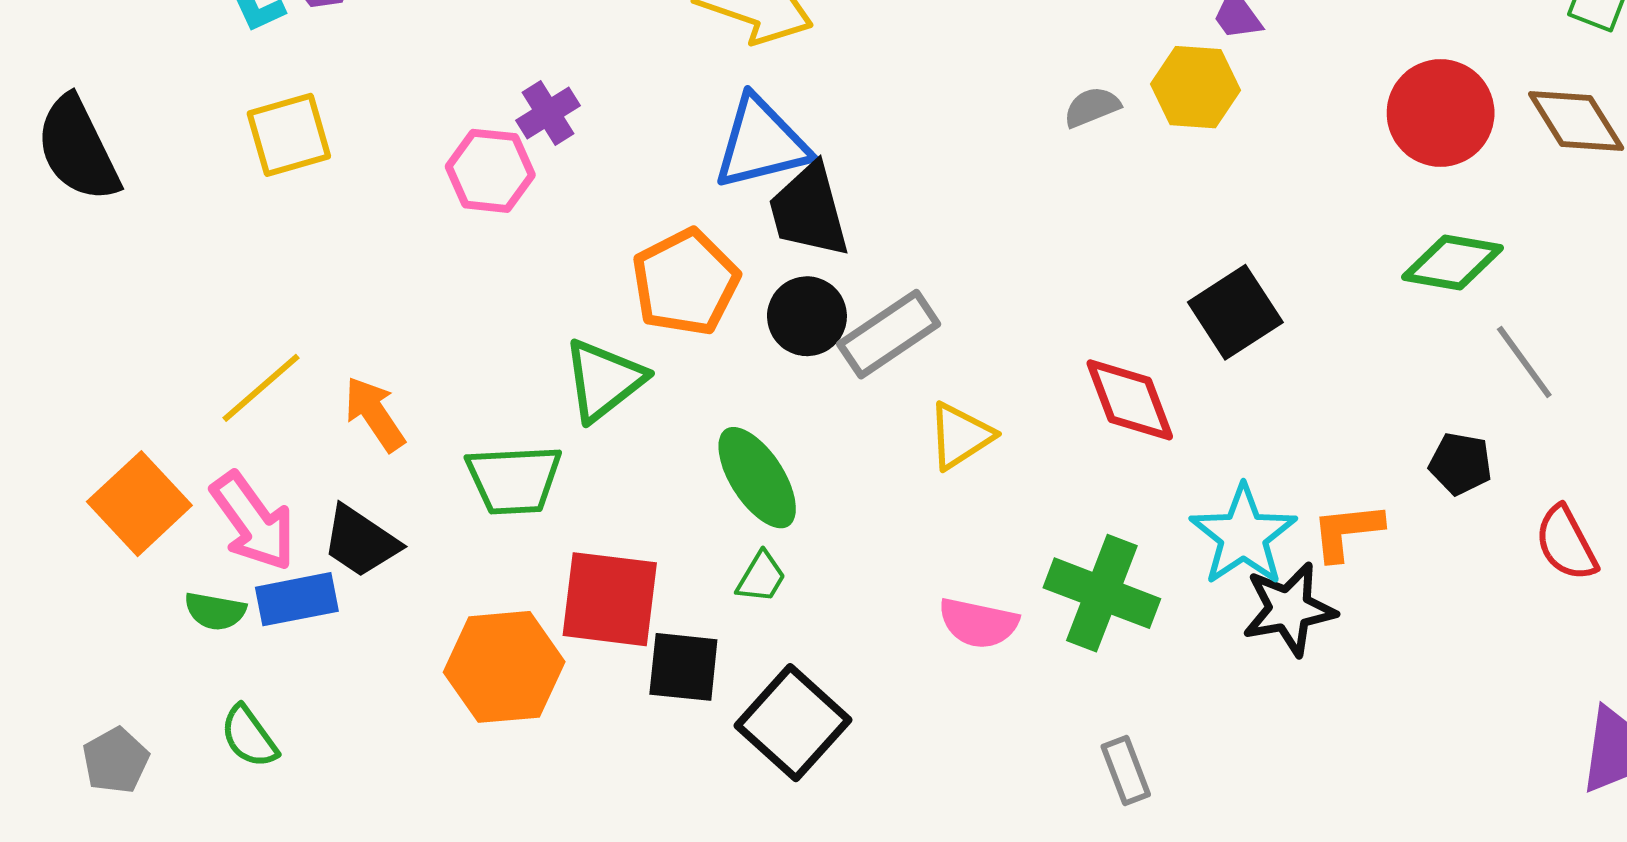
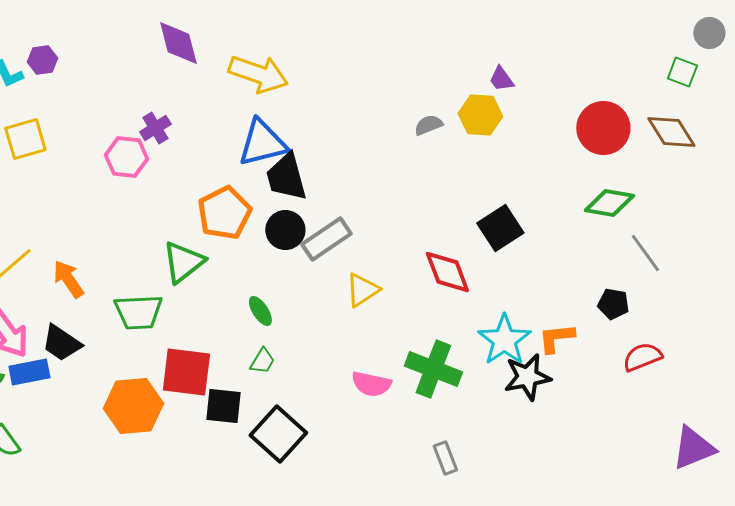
green ellipse: (757, 478) -> (260, 311), size x0.6
red semicircle: (1566, 543) -> (642, 357), moved, turned 96

